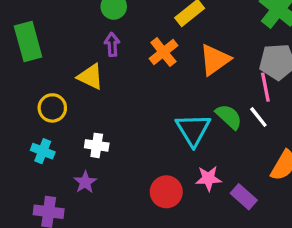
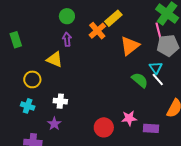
green rectangle: (28, 42) -> (16, 40), size x0.7
orange cross: (163, 52) -> (97, 31), moved
pink line: (265, 87) -> (159, 31), moved
cyan triangle: (193, 130) -> (156, 68), moved, size x0.6
purple rectangle: (244, 197) -> (151, 128), turned -35

